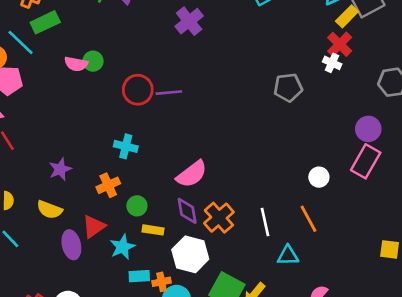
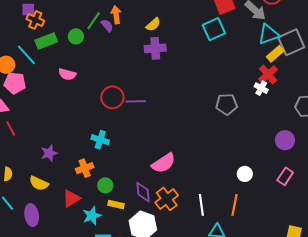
purple cross: (189, 21) -> (155, 48), turned 30
green circle: (93, 61) -> (76, 36), moved
pink rectangle: (366, 161) -> (285, 176), moved, size x0.7
pink semicircle: (192, 174) -> (164, 163), moved
orange line: (308, 219) -> (235, 205), turned 35
purple ellipse: (71, 245) -> (32, 215), moved

